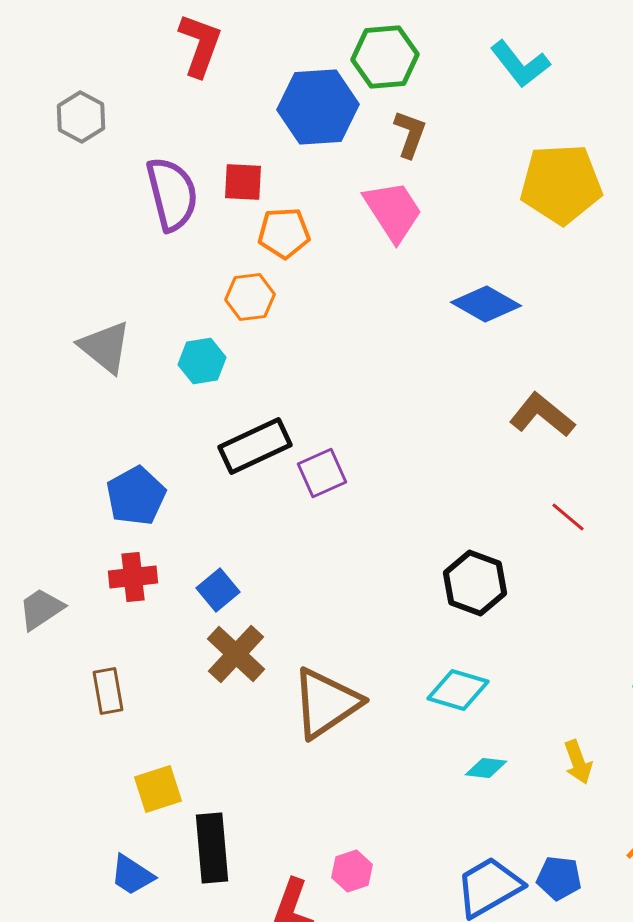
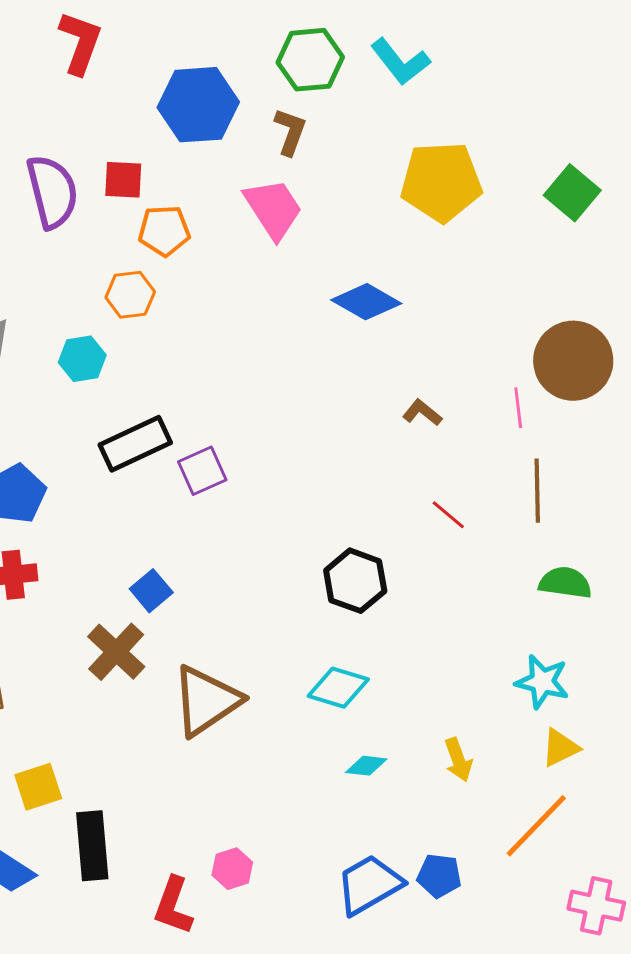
green hexagon: (385, 57) -> (310, 60), moved
brown L-shape: (542, 415) -> (422, 413), size x0.6
blue square: (218, 590) -> (151, 591), moved

